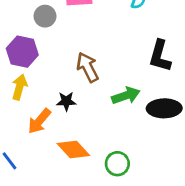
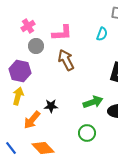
brown arrow: (88, 67) -> (66, 60), moved
orange diamond: (73, 149) -> (43, 148), moved
green circle: (117, 164) -> (87, 133), moved

